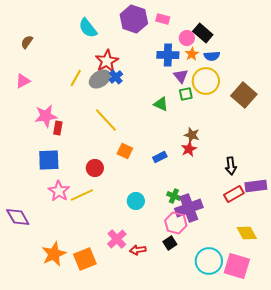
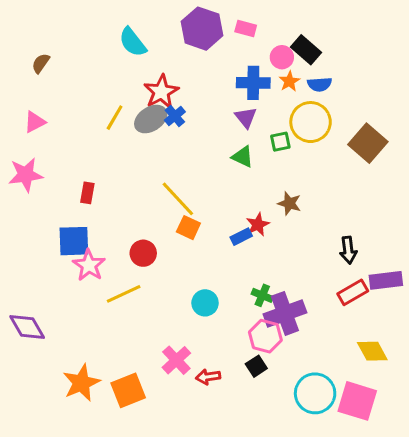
purple triangle: (181, 76) -> (246, 118), moved
pink star: (46, 116) -> (26, 175), moved
yellow line: (106, 120) -> (178, 199), moved
red star: (189, 149) -> (258, 225), moved
pink star: (59, 191) -> (89, 265), moved

